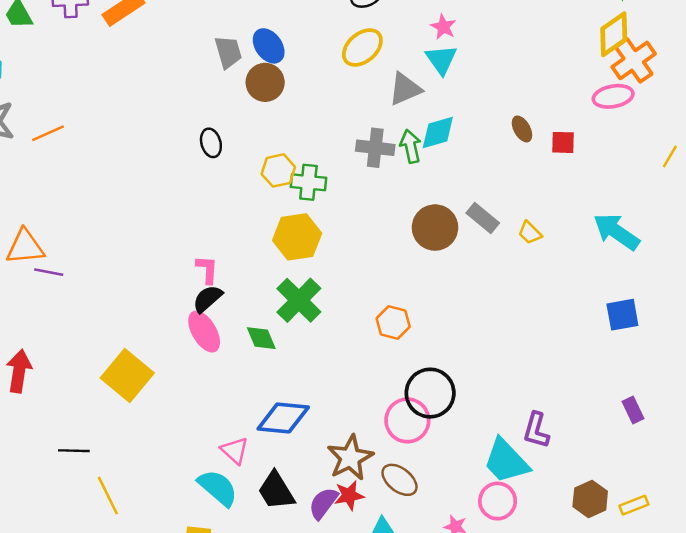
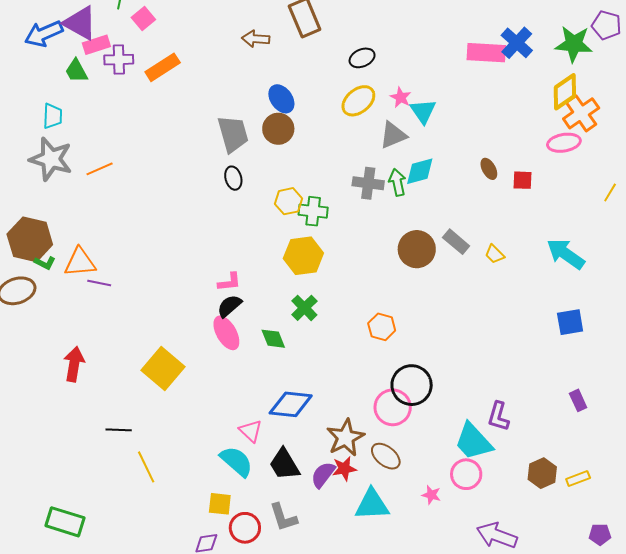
pink star: (443, 27) -> (401, 97), moved
gray trapezoid: (228, 52) -> (233, 134), moved, size x1.4
pink L-shape: (207, 269) -> (229, 282), turned 80
green cross: (299, 300) -> (304, 308), size x0.7

